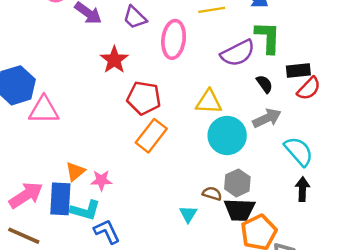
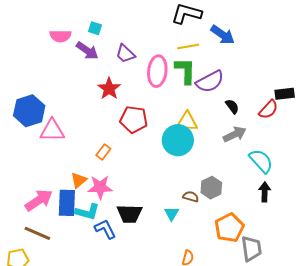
green L-shape: (268, 37) -> (185, 71), moved
black rectangle: (298, 71) -> (285, 94), moved
cyan circle: (227, 135) -> (178, 140), moved
orange rectangle: (151, 136) -> (103, 152), moved, size x0.6
pink star: (101, 180) -> (100, 187), size x1.4
black trapezoid: (240, 210) -> (130, 214), moved

